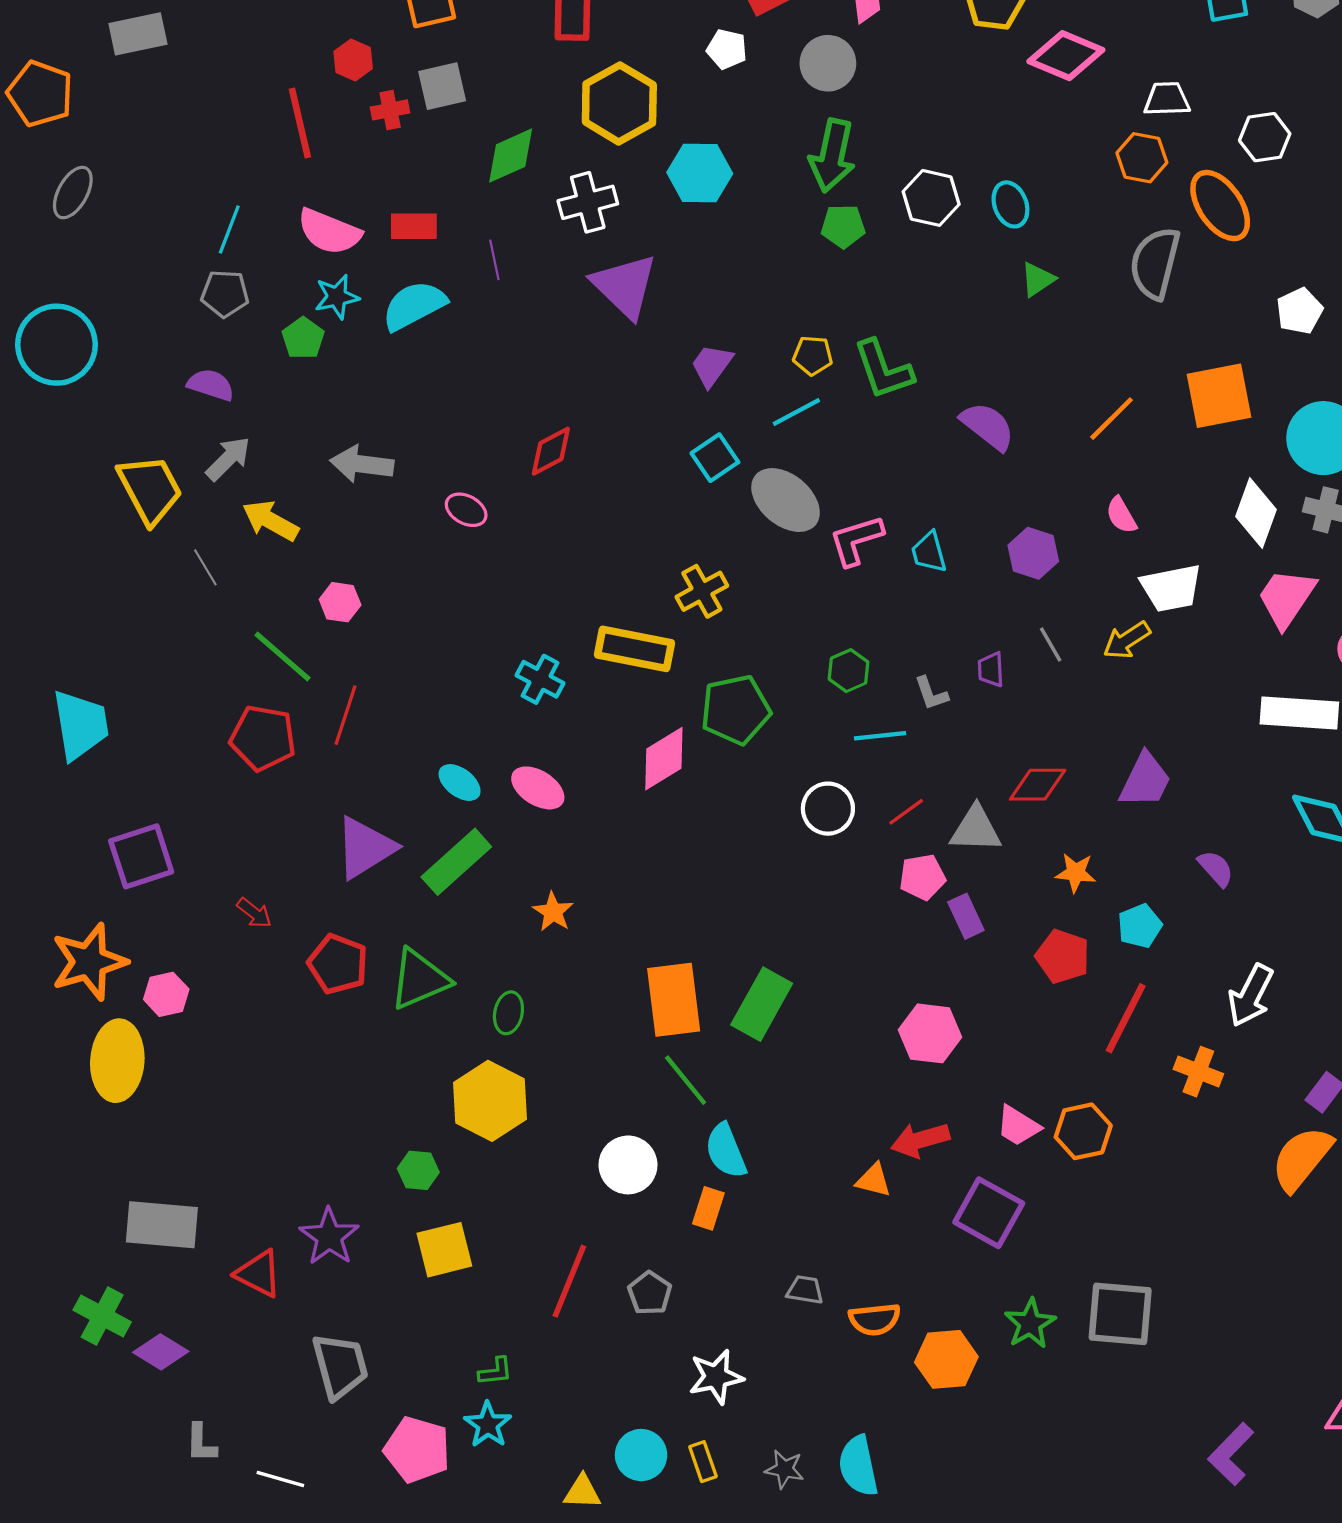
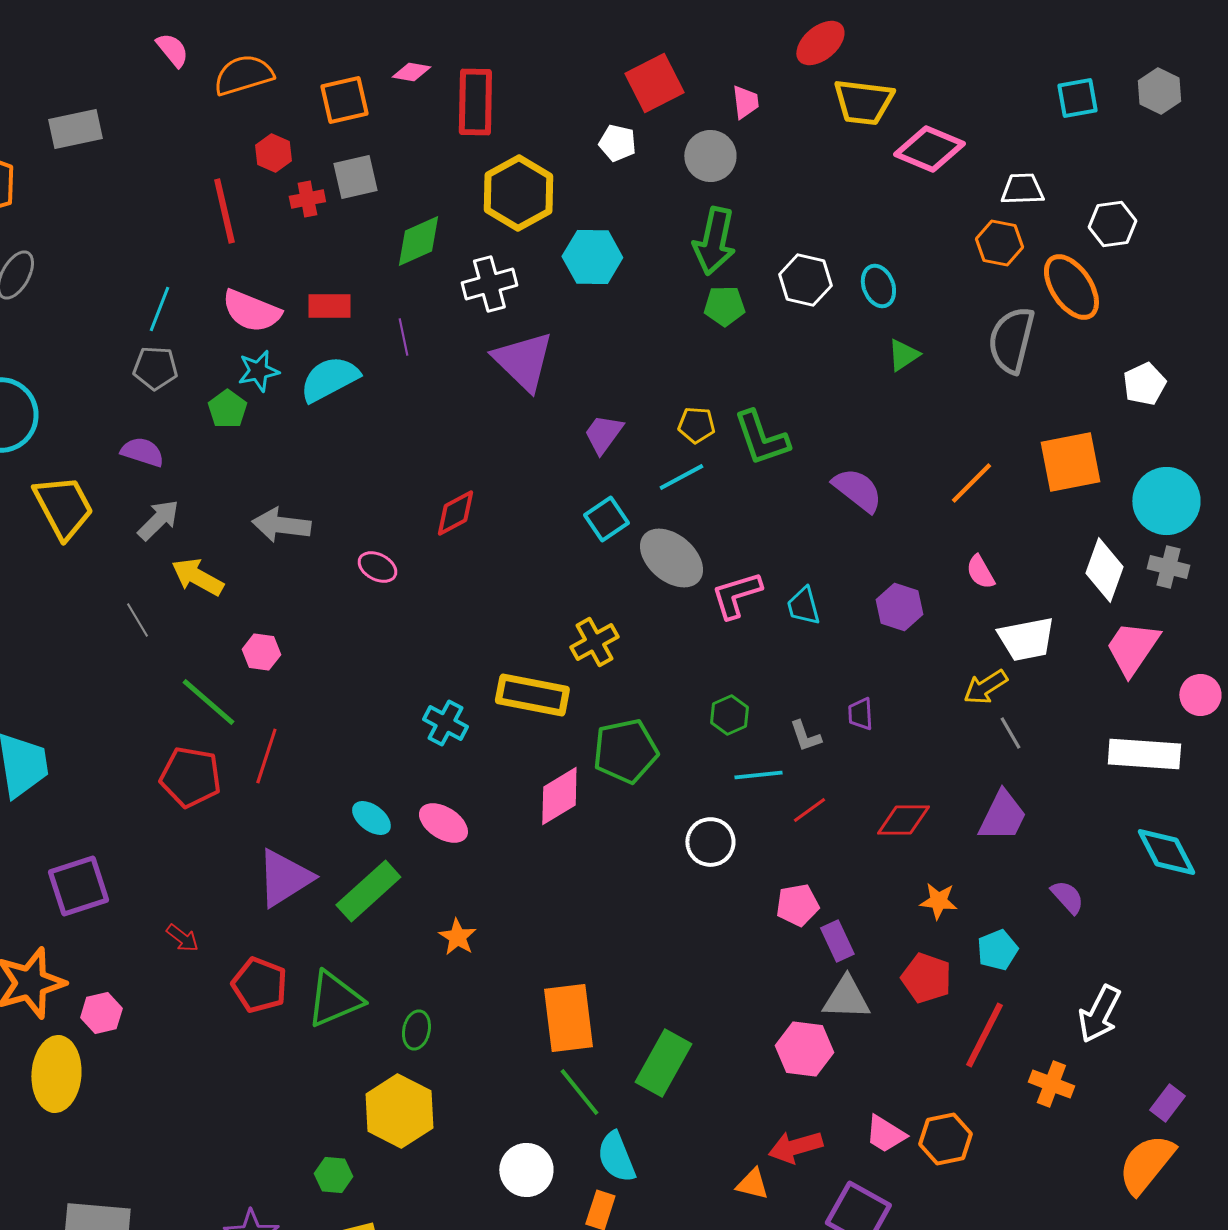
yellow trapezoid: (150, 489) -> (63, 507), moved
gray line: (1051, 645) -> (1010, 733), moved
red line: (906, 812) -> (809, 810), moved
gray triangle: (976, 829) -> (846, 998), moved
green rectangle: (762, 1004) -> (663, 1063), moved

